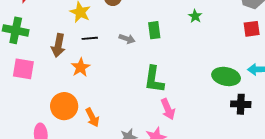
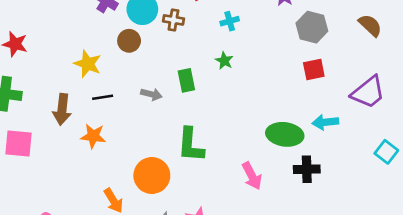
green star: (195, 16) -> (224, 61), moved
orange star: (81, 67) -> (93, 136), turned -30
orange circle: (64, 106) -> (152, 176), moved
pink arrow: (168, 109) -> (252, 176), moved

